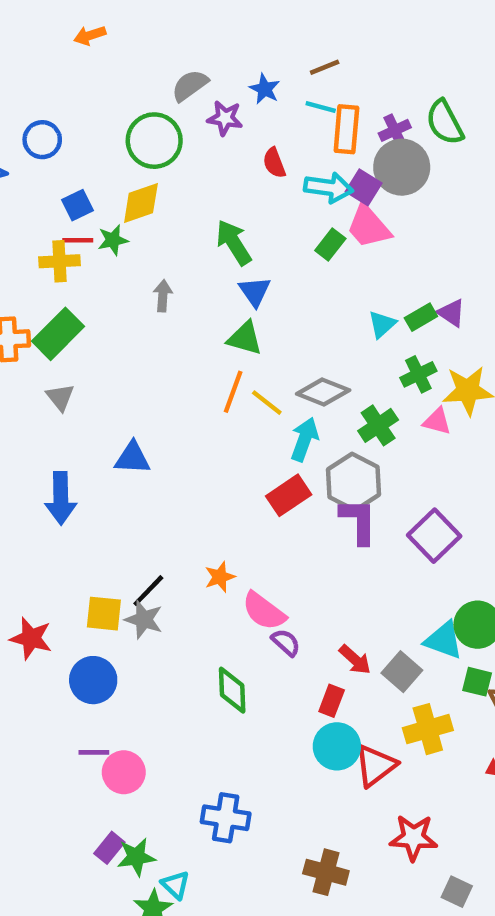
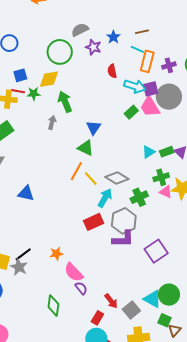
gray circle: (402, 167) -> (169, 97), moved
purple square: (364, 187) -> (151, 89), turned 35
green arrow: (234, 243) -> (65, 102), moved
pink triangle: (437, 421) -> (166, 192), moved
purple L-shape: (358, 521) -> (123, 239), turned 80

